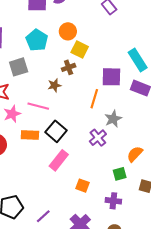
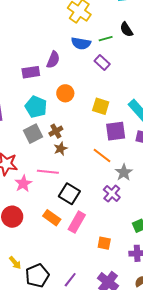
yellow square: (80, 50) -> (101, 106), moved
gray square: (19, 67) -> (33, 134), moved
brown cross: (69, 67) -> (56, 131), moved
orange line: (94, 99) -> (102, 155), turned -60
orange rectangle: (30, 135) -> (52, 218), moved, turned 42

